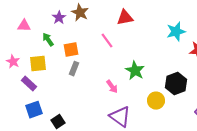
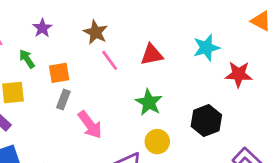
brown star: (80, 13) -> (96, 32), moved
red triangle: (125, 18) -> (152, 55), moved
pink arrow: (112, 87) -> (90, 125), moved, size x1.5
yellow circle: (156, 101) -> (157, 142), moved

